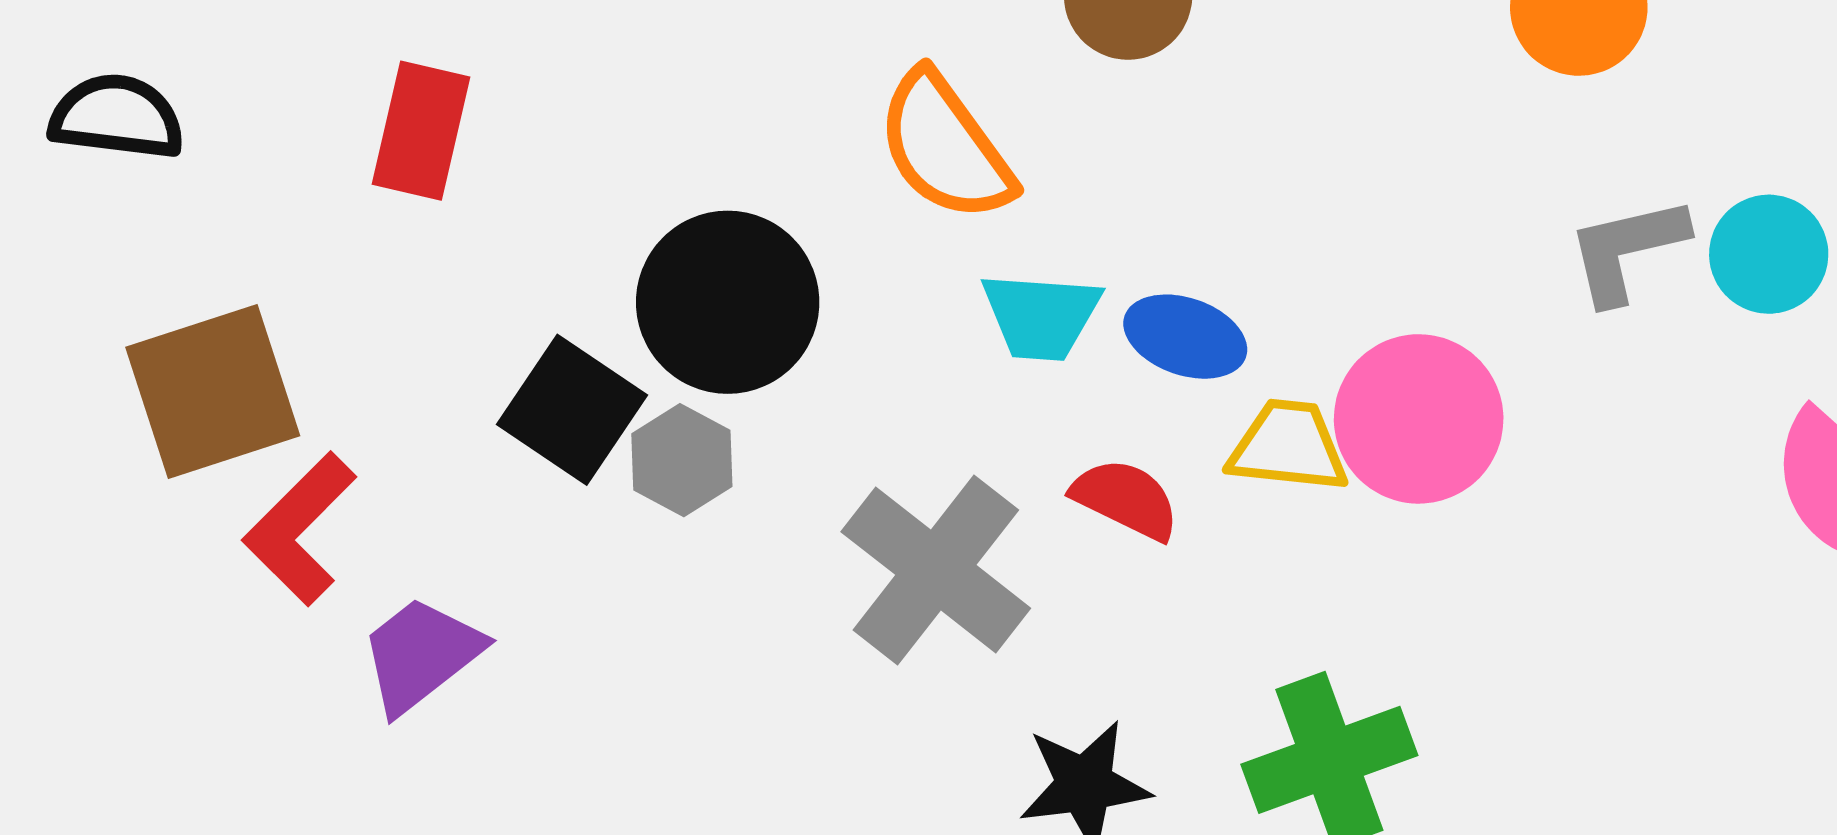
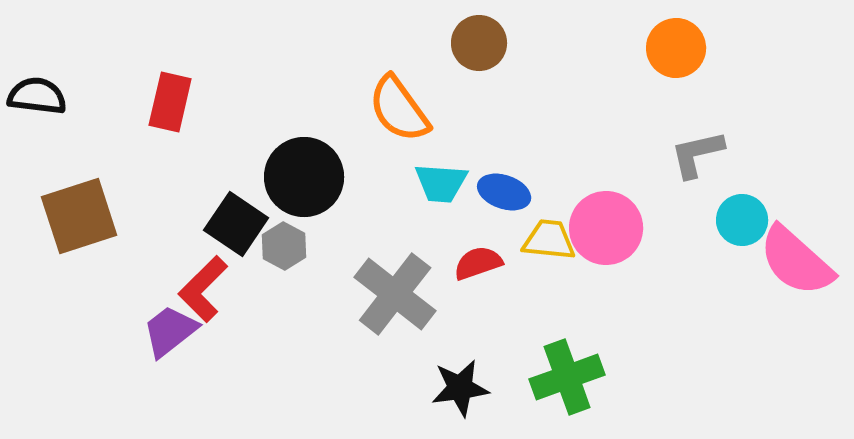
cyan circle: (1769, 254) -> (742, 220), moved
red semicircle: (1126, 499) -> (478, 263), turned -45
red L-shape: (300, 529) -> (203, 289), moved

